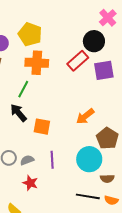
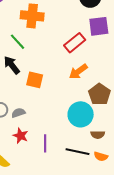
red rectangle: (78, 61) -> (75, 43), moved
green line: (23, 89) -> (17, 42), turned -72
purple line: (52, 160) -> (45, 143), moved

